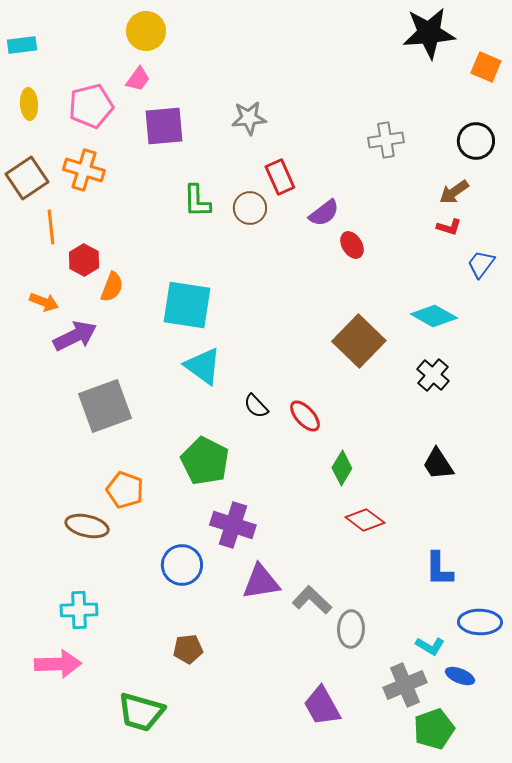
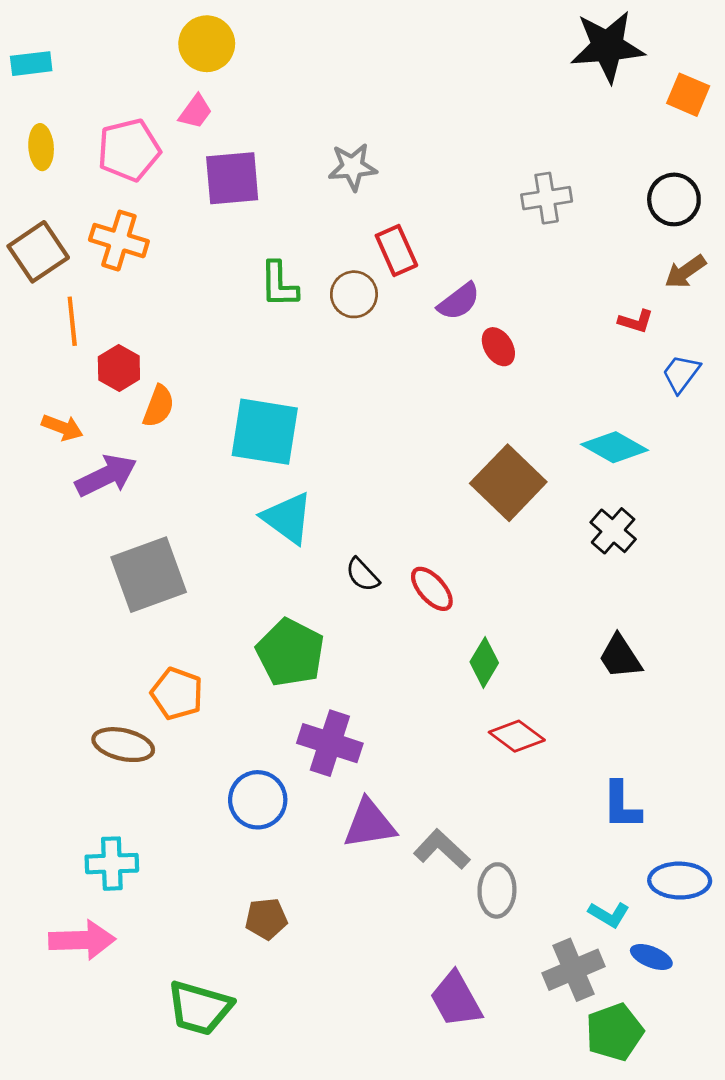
brown arrow: (454, 192) -> (685, 272), moved

